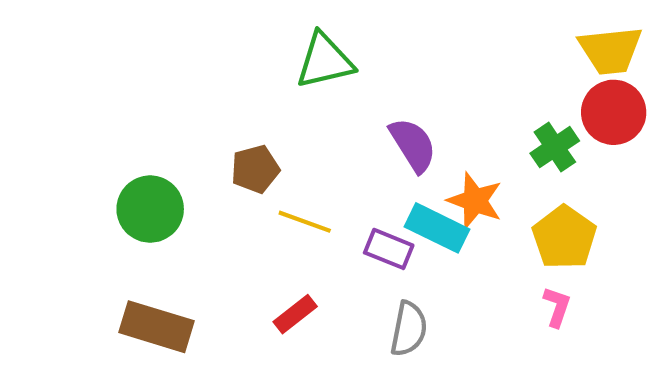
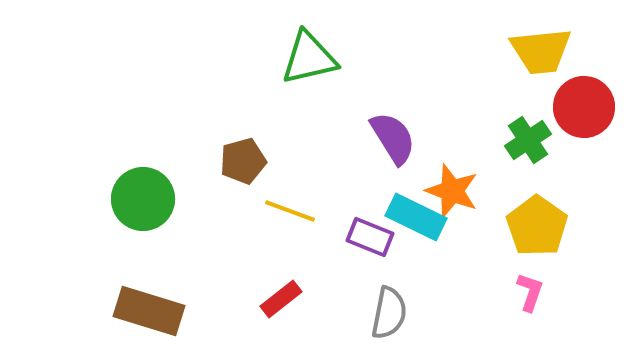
yellow trapezoid: (610, 50) -> (541, 51), moved

